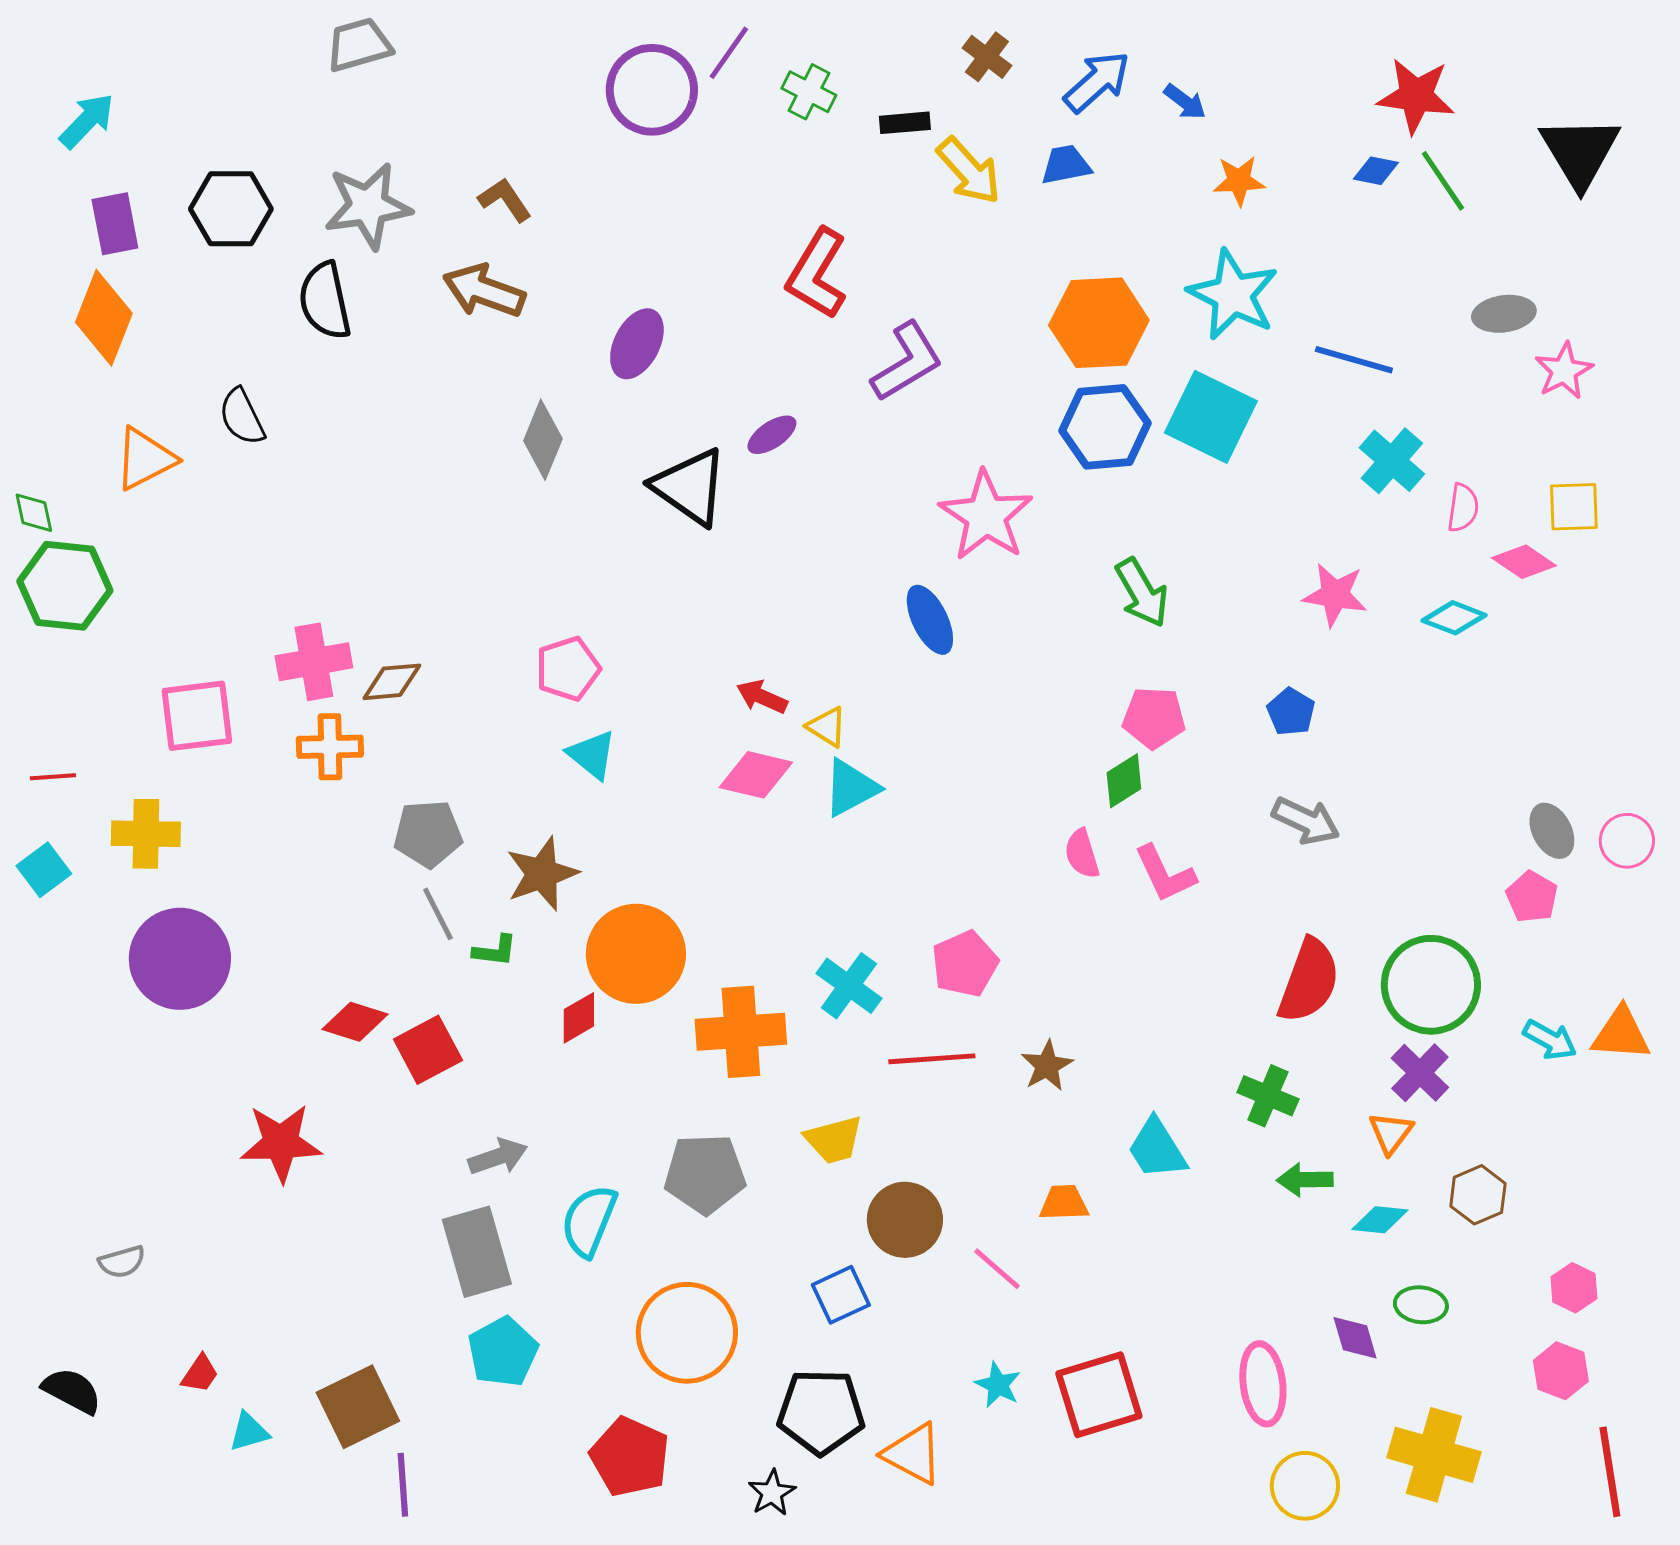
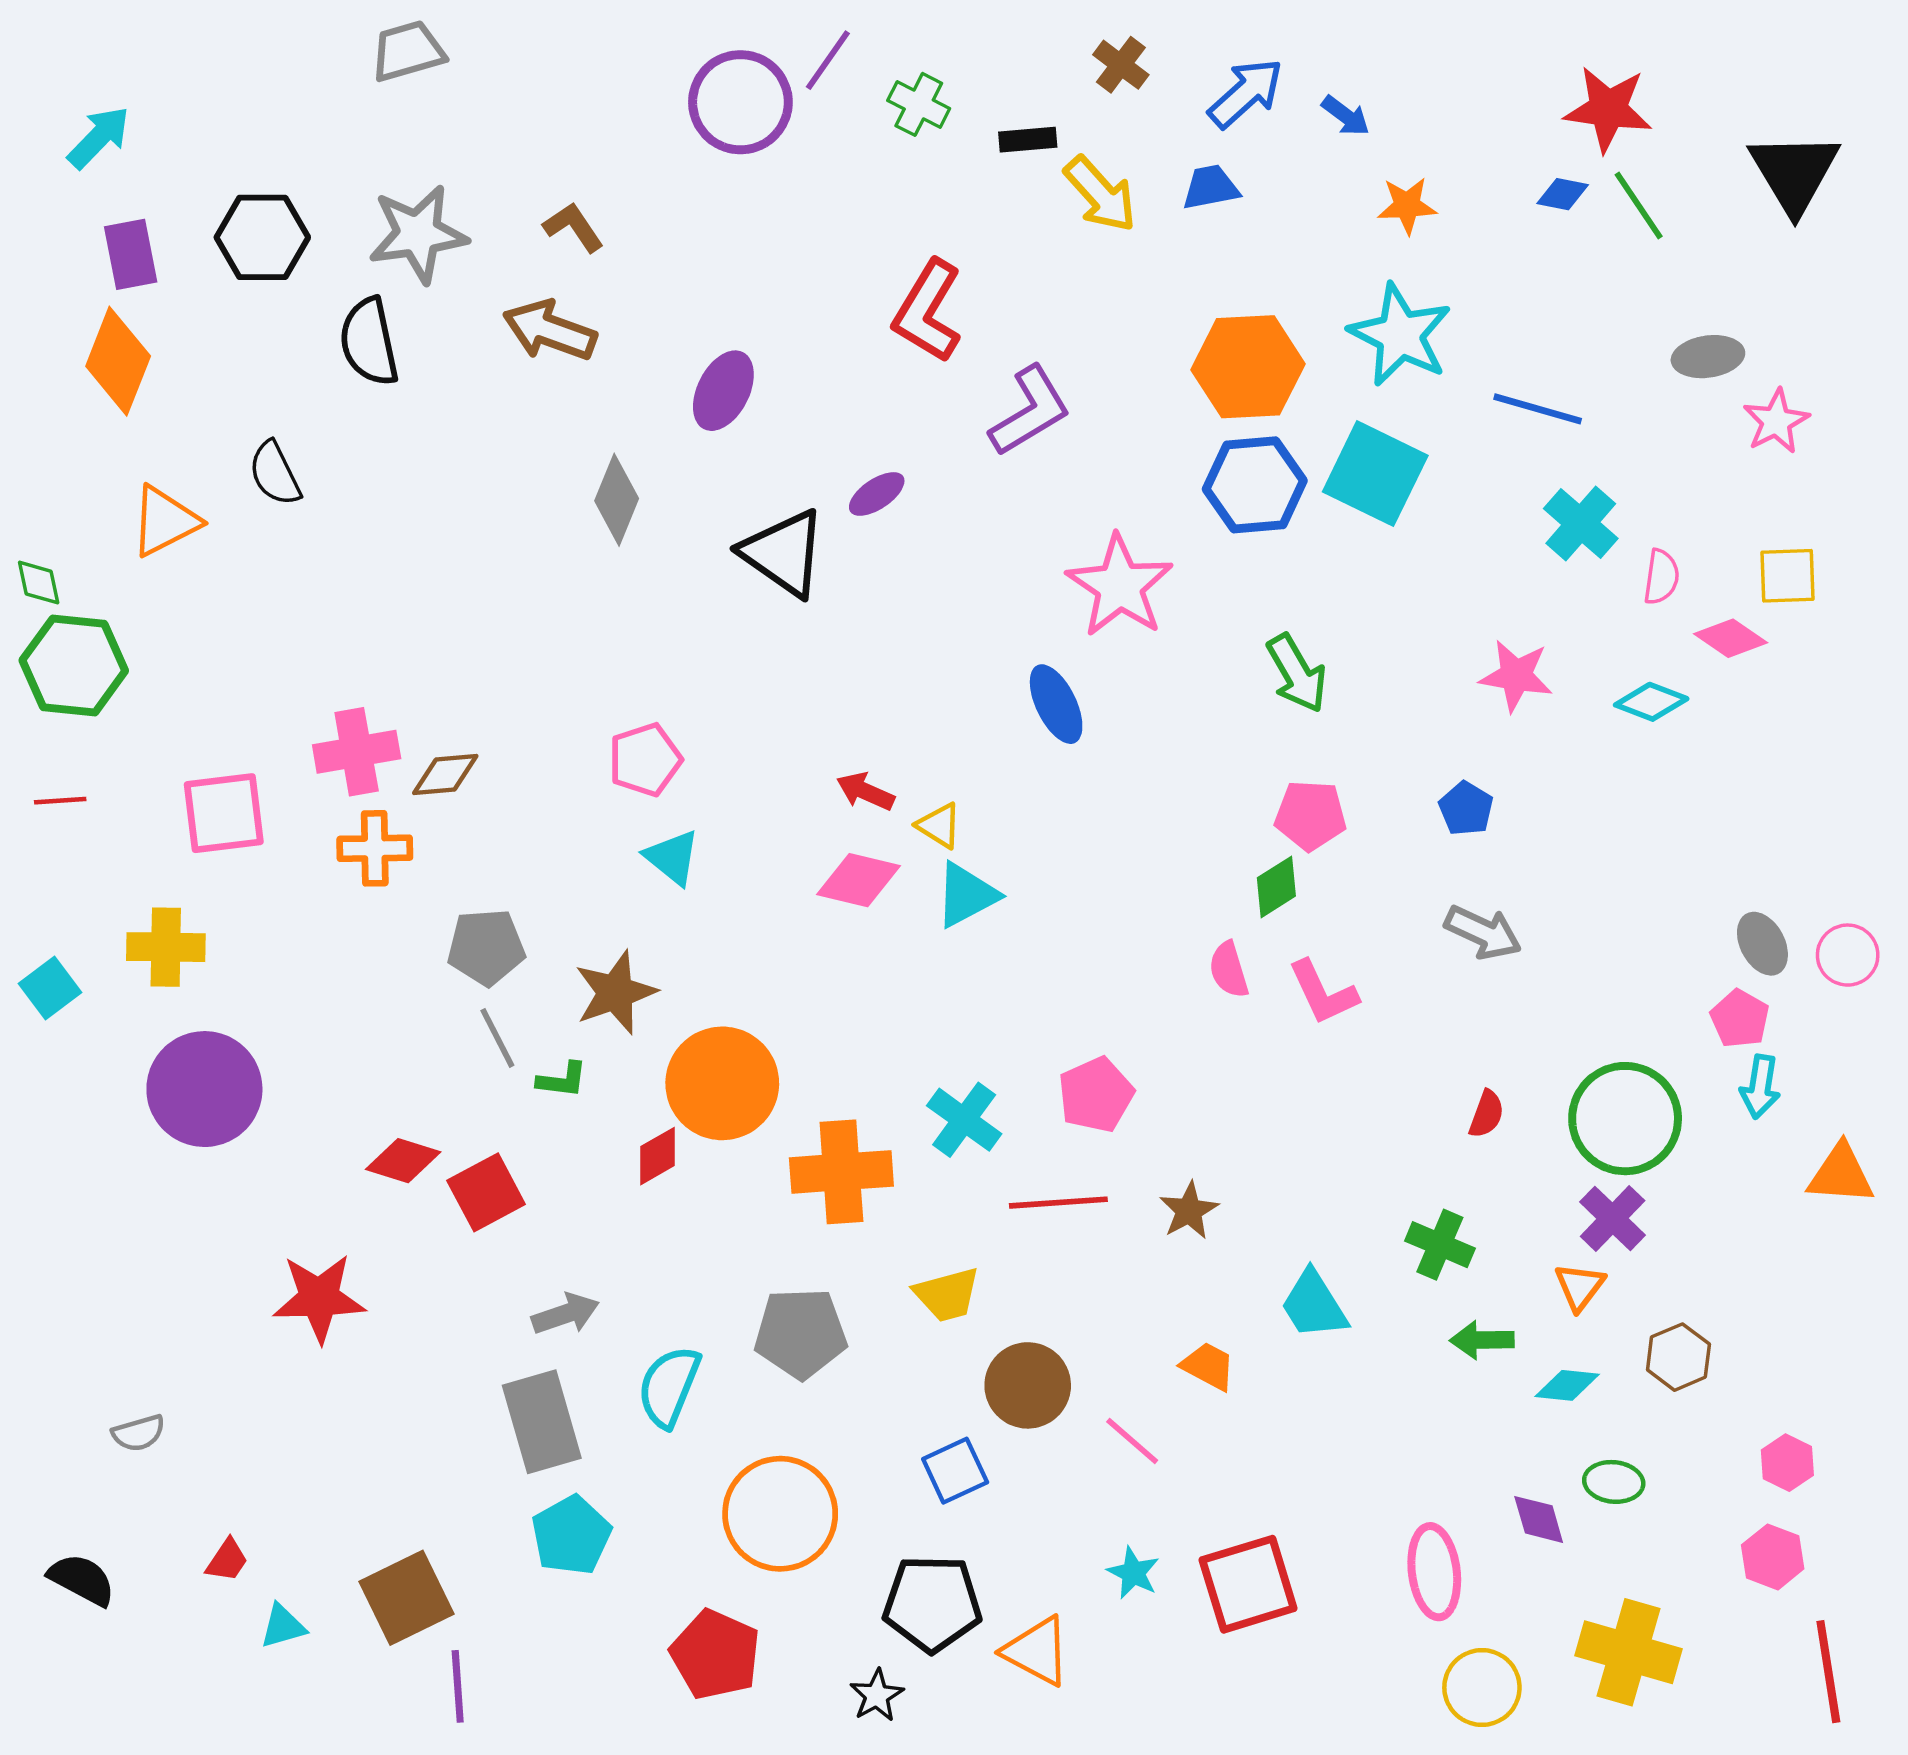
red line: (53, 777) -> (60, 801), moved
red semicircle: (1309, 981) -> (1487, 1114), size x0.5
cyan arrow: (1550, 1040) -> (1760, 1087), moved, turned 70
orange trapezoid: (1064, 1203) -> (1208, 1366), turned 30

